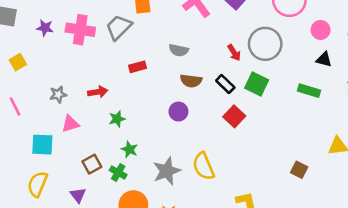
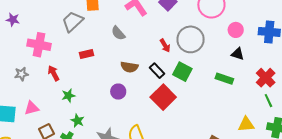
pink cross: (80, 30) -> (39, 45), moved
gray semicircle: (179, 50) -> (118, 33), moved, turned 35
red arrow: (98, 92) -> (54, 73), turned -112
red square: (234, 116) -> (163, 97), size x1.4
pink triangle: (70, 124) -> (32, 108), moved

